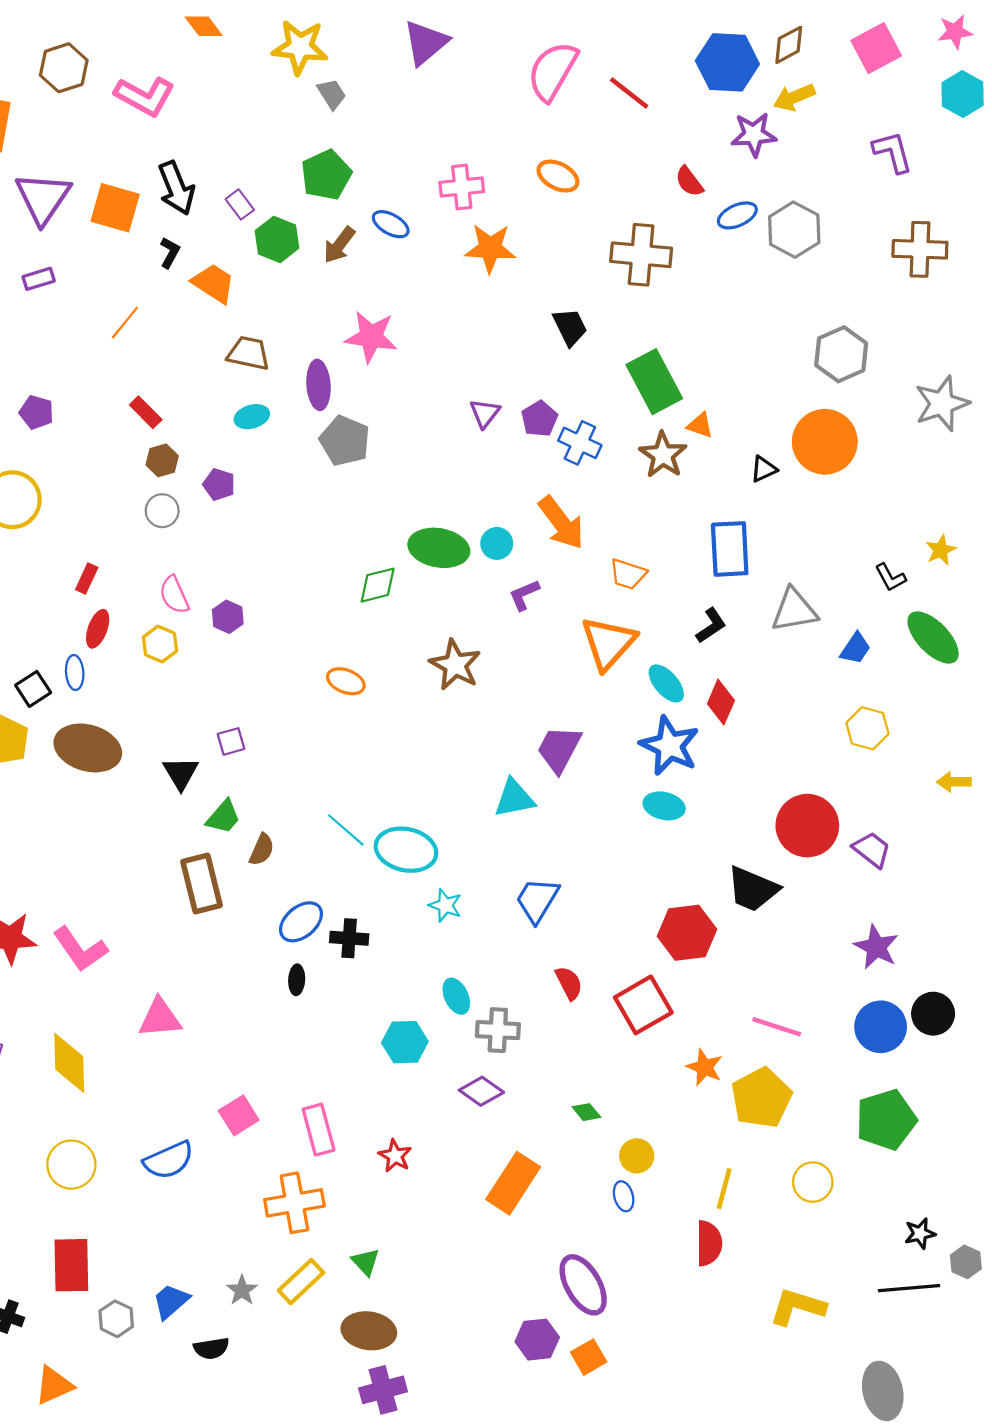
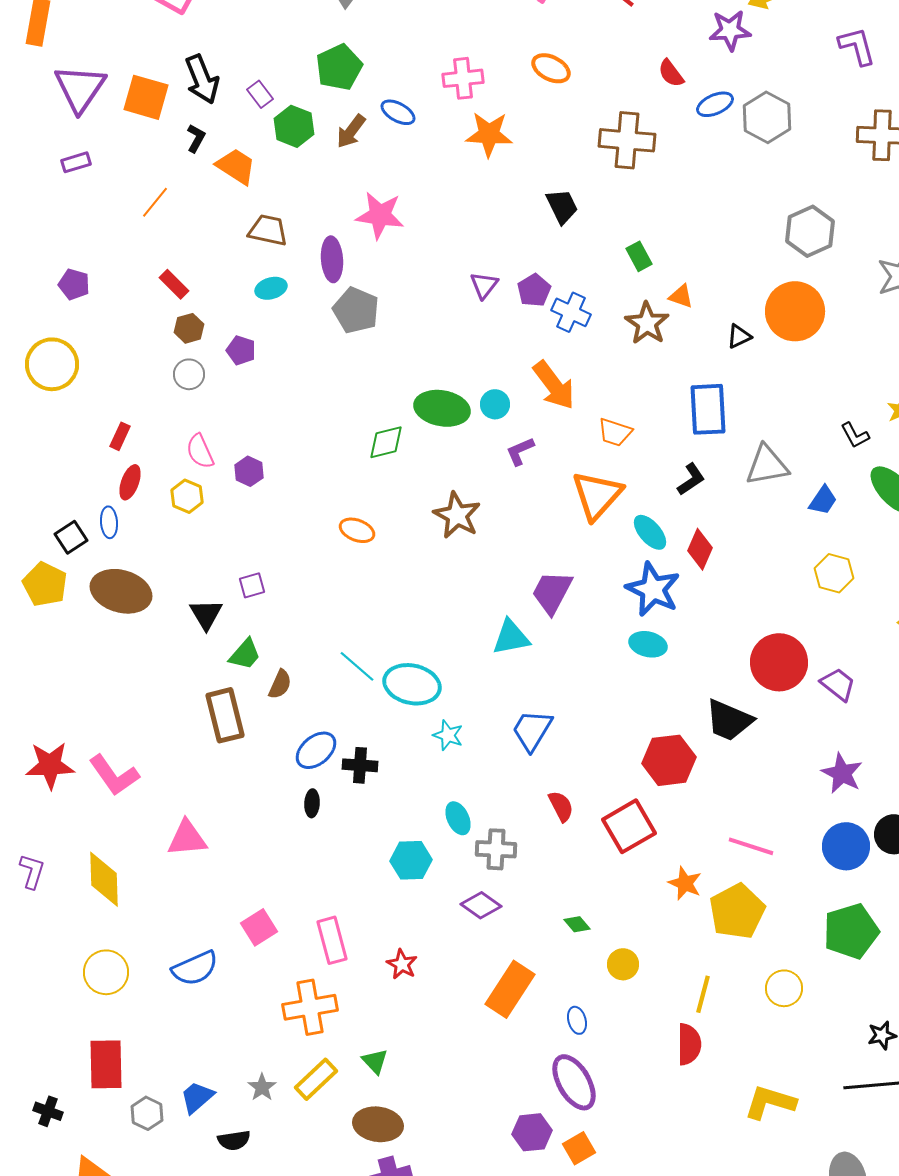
green rectangle: (654, 382) -> (639, 256), size x0.5
blue ellipse: (624, 1196) -> (577, 1020), moved

